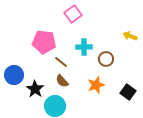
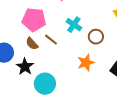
cyan cross: (84, 47) -> (74, 25), turned 35
brown semicircle: (62, 81) -> (32, 44), moved

